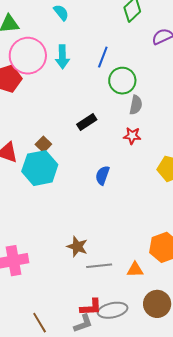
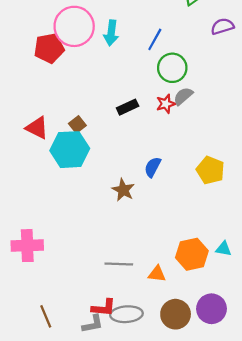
gray semicircle: (136, 105) -> (183, 96), turned -150
red star: (132, 136) -> (166, 104), moved, turned -30
blue semicircle: (102, 175) -> (153, 167), moved
brown star: (77, 247) -> (123, 190), moved

